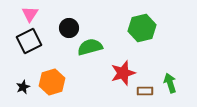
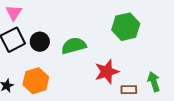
black circle: (69, 28) -> (40, 42), moved

